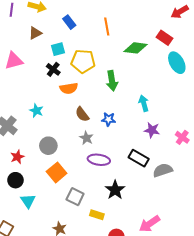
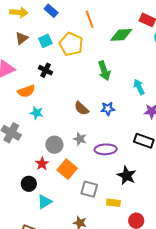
blue rectangle: (69, 22) -> (51, 11), moved
cyan square: (58, 49) -> (45, 41), moved
yellow pentagon: (83, 61) -> (71, 44), moved, turned 30
orange semicircle: (69, 88) -> (26, 91), moved
gray star: (86, 138) -> (80, 139), moved
red star: (17, 157) -> (42, 164), moved
cyan triangle: (28, 201) -> (45, 202), turned 42

